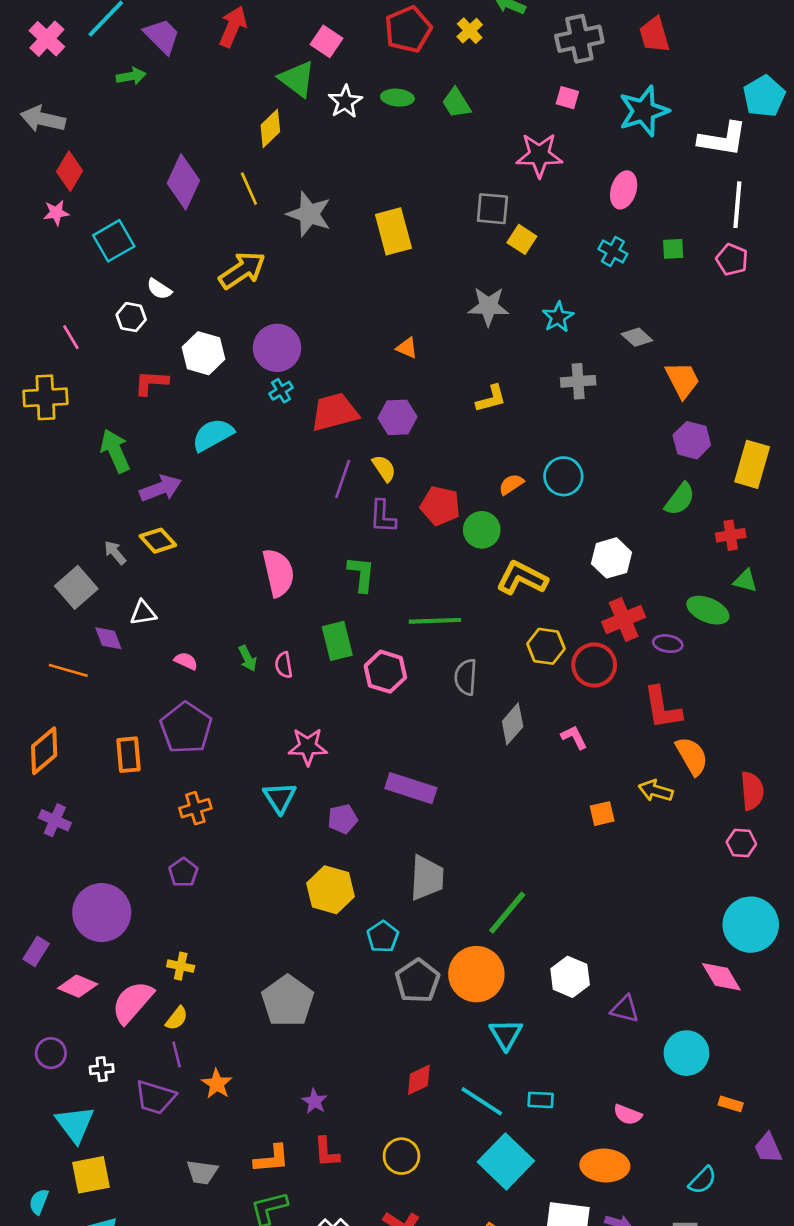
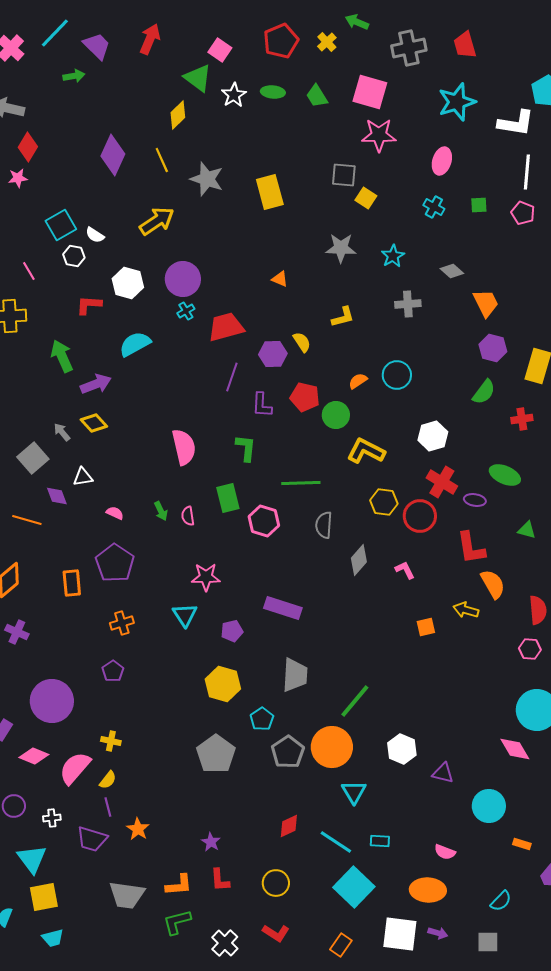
pink square: (567, 98) -> (370, 92), moved, size x2.0
cyan square: (114, 241) -> (61, 225), moved
purple hexagon: (397, 417) -> (273, 354), moved
yellow semicircle: (384, 468) -> (302, 342), moved
green triangle: (745, 581) -> (527, 530), moved
red cross: (624, 620) -> (442, 482), turned -36
gray pentagon: (288, 1001) -> (216, 754), moved
gray trapezoid: (202, 1172) -> (127, 895), size x1.5

